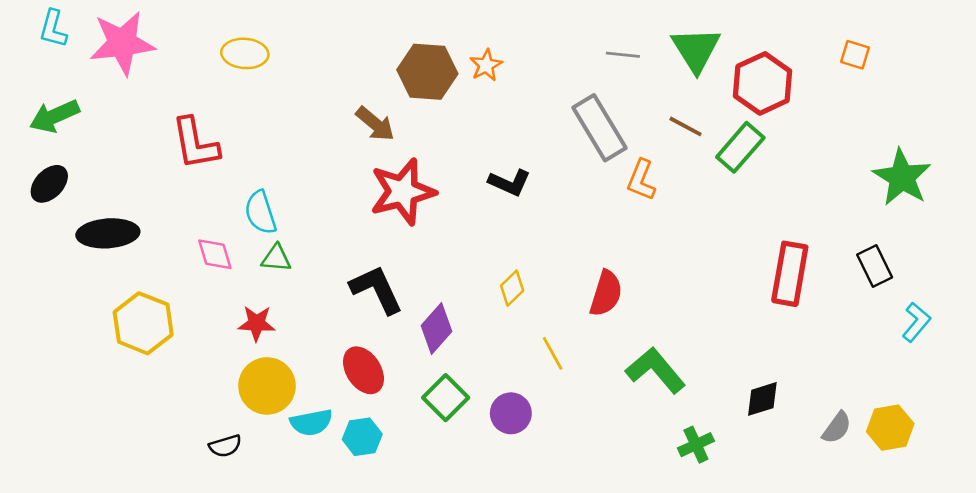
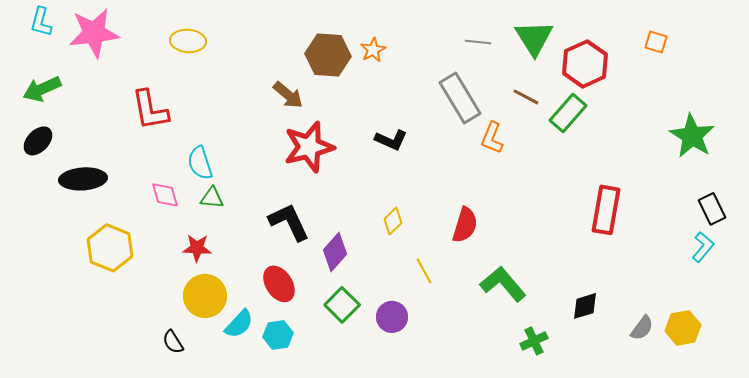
black rectangle: (875, 266) -> (712, 209), moved
cyan semicircle: (311, 422) -> (239, 324), turned -36
black semicircle: (225, 446) -> (173, 342), turned 75

